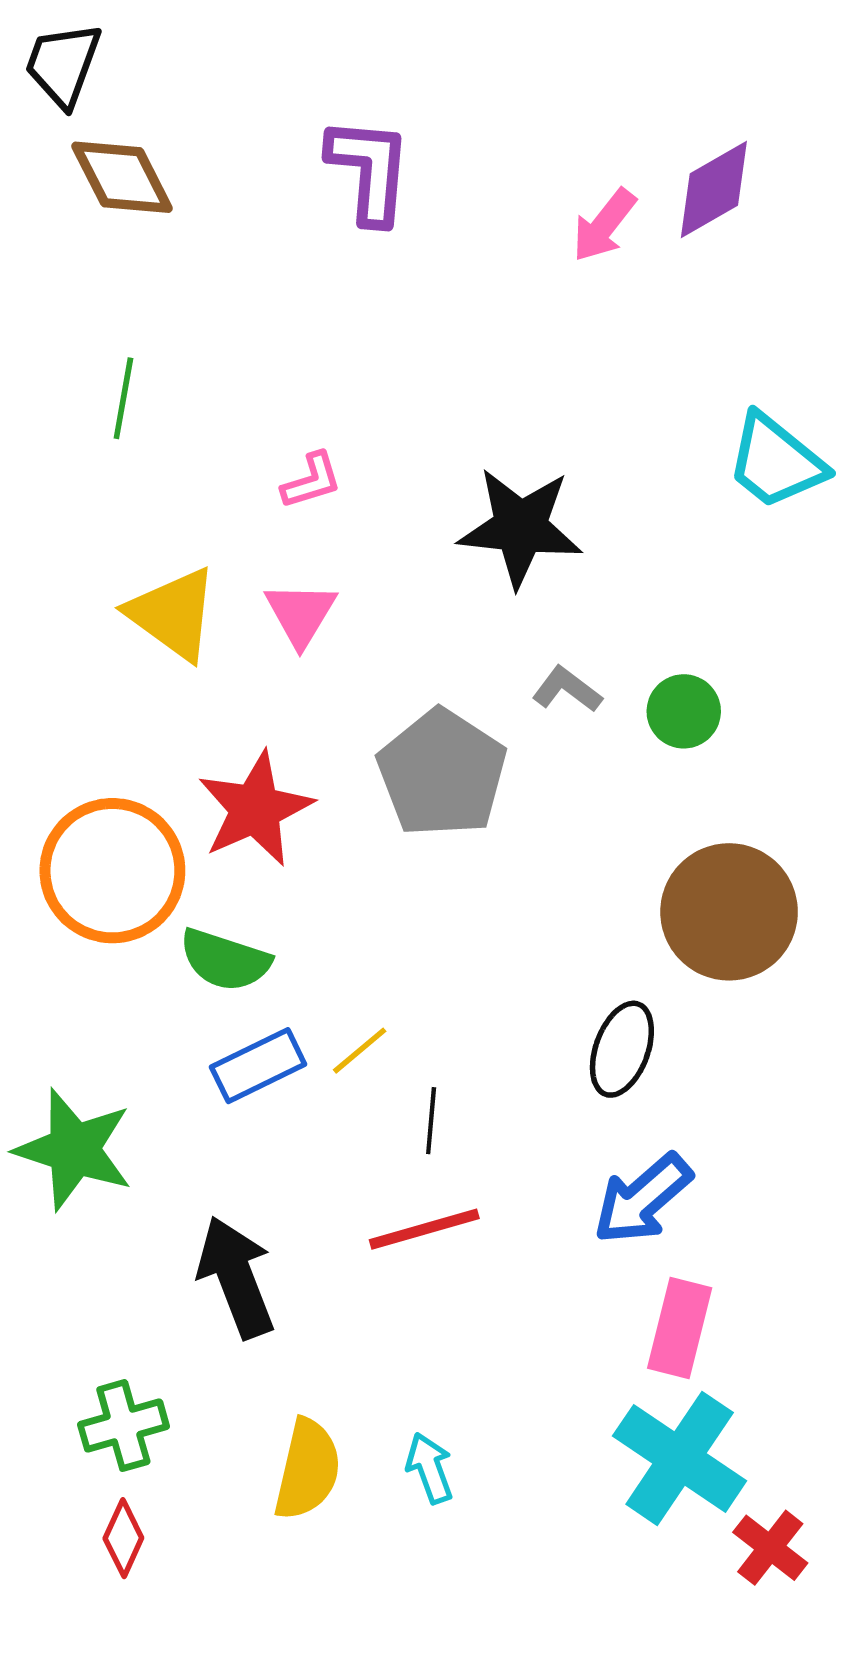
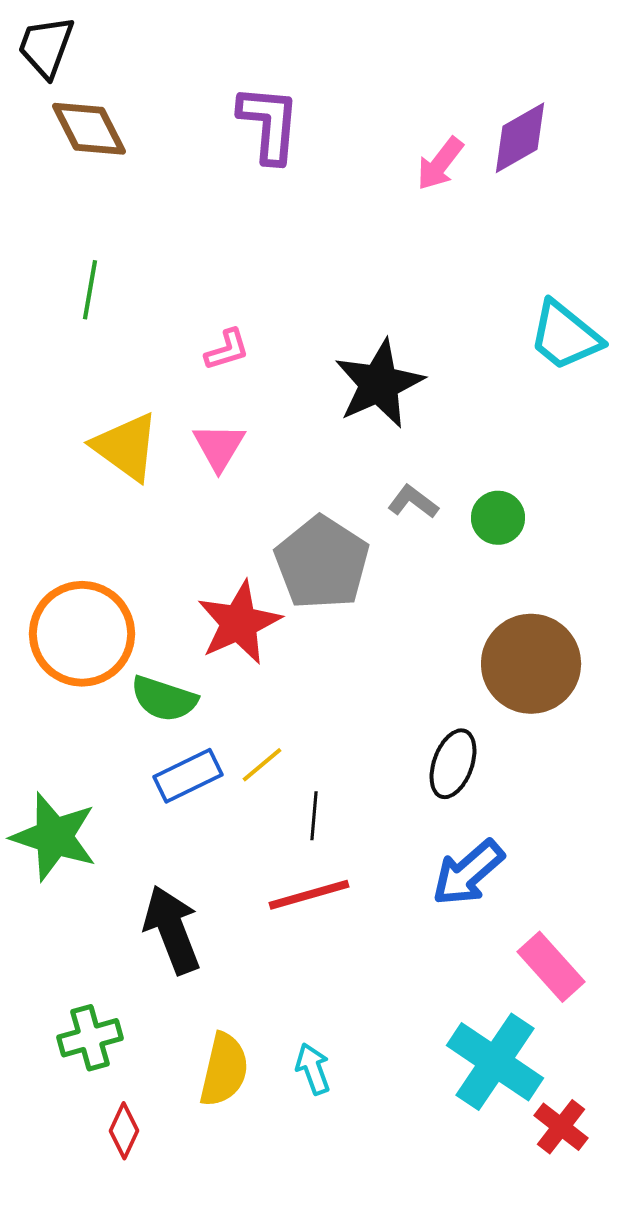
black star: (520, 527) -> (379, 384), turned -30
red star: (255, 809) -> (239, 623), moved
pink rectangle: (680, 1328) -> (551, 967), moved, turned -56
red diamond: (123, 1538) -> (124, 1131), moved

